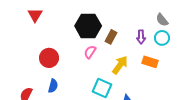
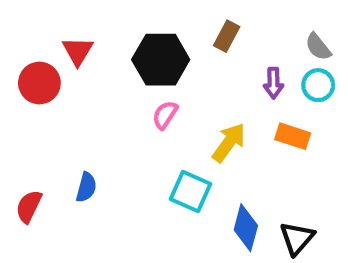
red triangle: (35, 15) -> (78, 51), moved
brown rectangle: (111, 37) -> (227, 36), moved
red circle: (49, 58) -> (39, 83), moved

